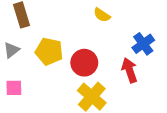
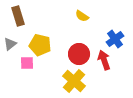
red circle: (84, 63) -> (79, 54), moved
pink square: (14, 88) -> (27, 63), moved

